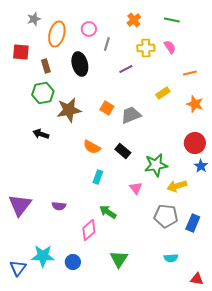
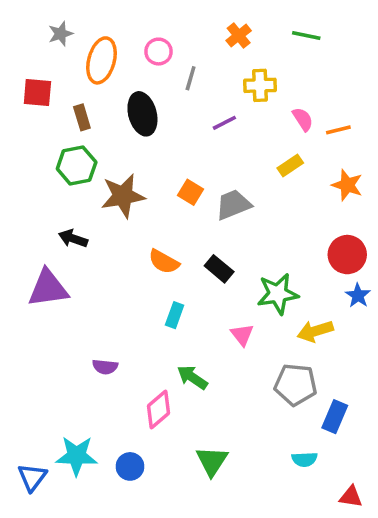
pink semicircle: (170, 47) -> (303, 119), moved
purple triangle: (20, 205) -> (48, 288), moved, turned 45
blue rectangle: (193, 223) -> (335, 417), moved

